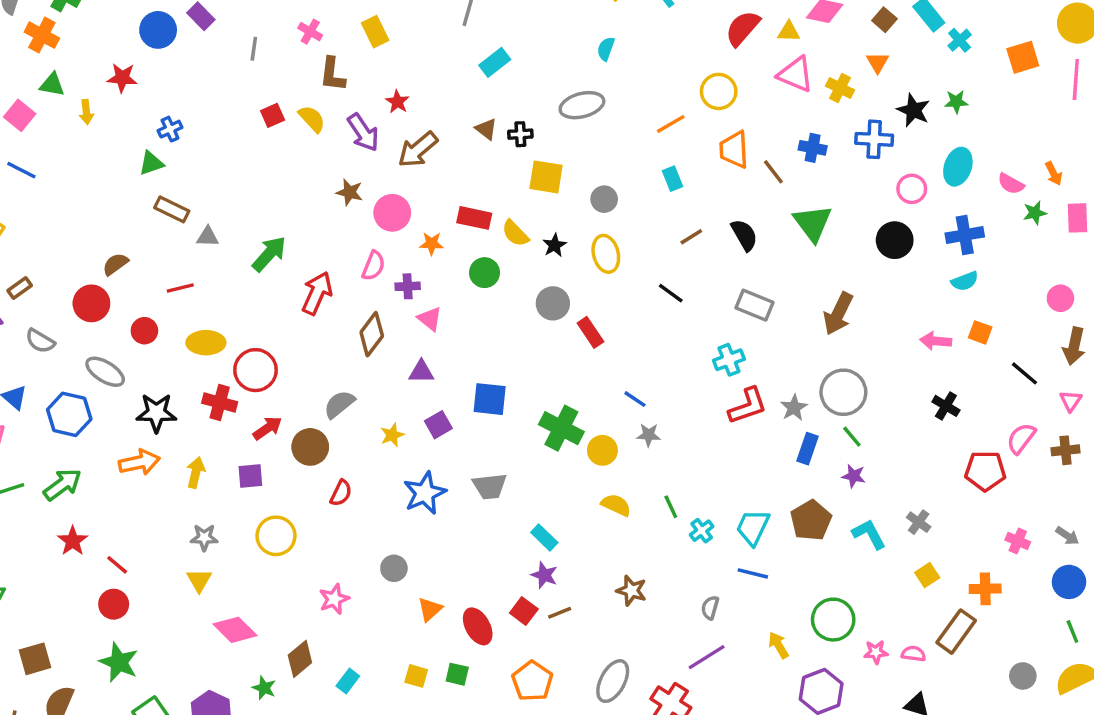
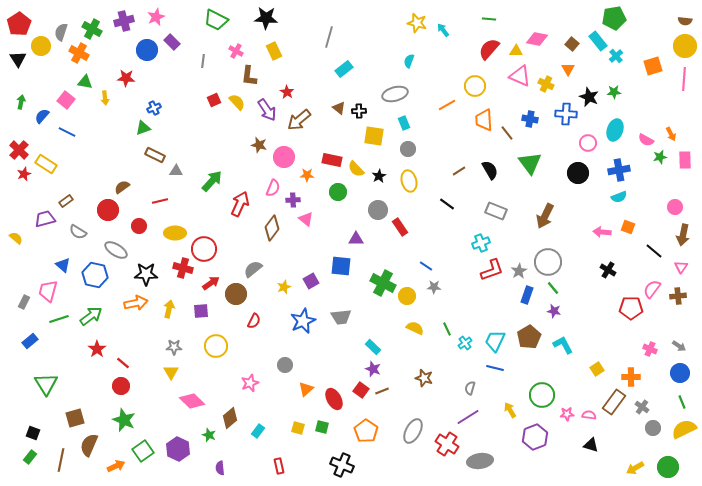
cyan rectangle: (672, 179) -> (404, 123), moved
purple triangle: (421, 372) -> (356, 239), moved
gray cross: (919, 522) -> (642, 407), moved

